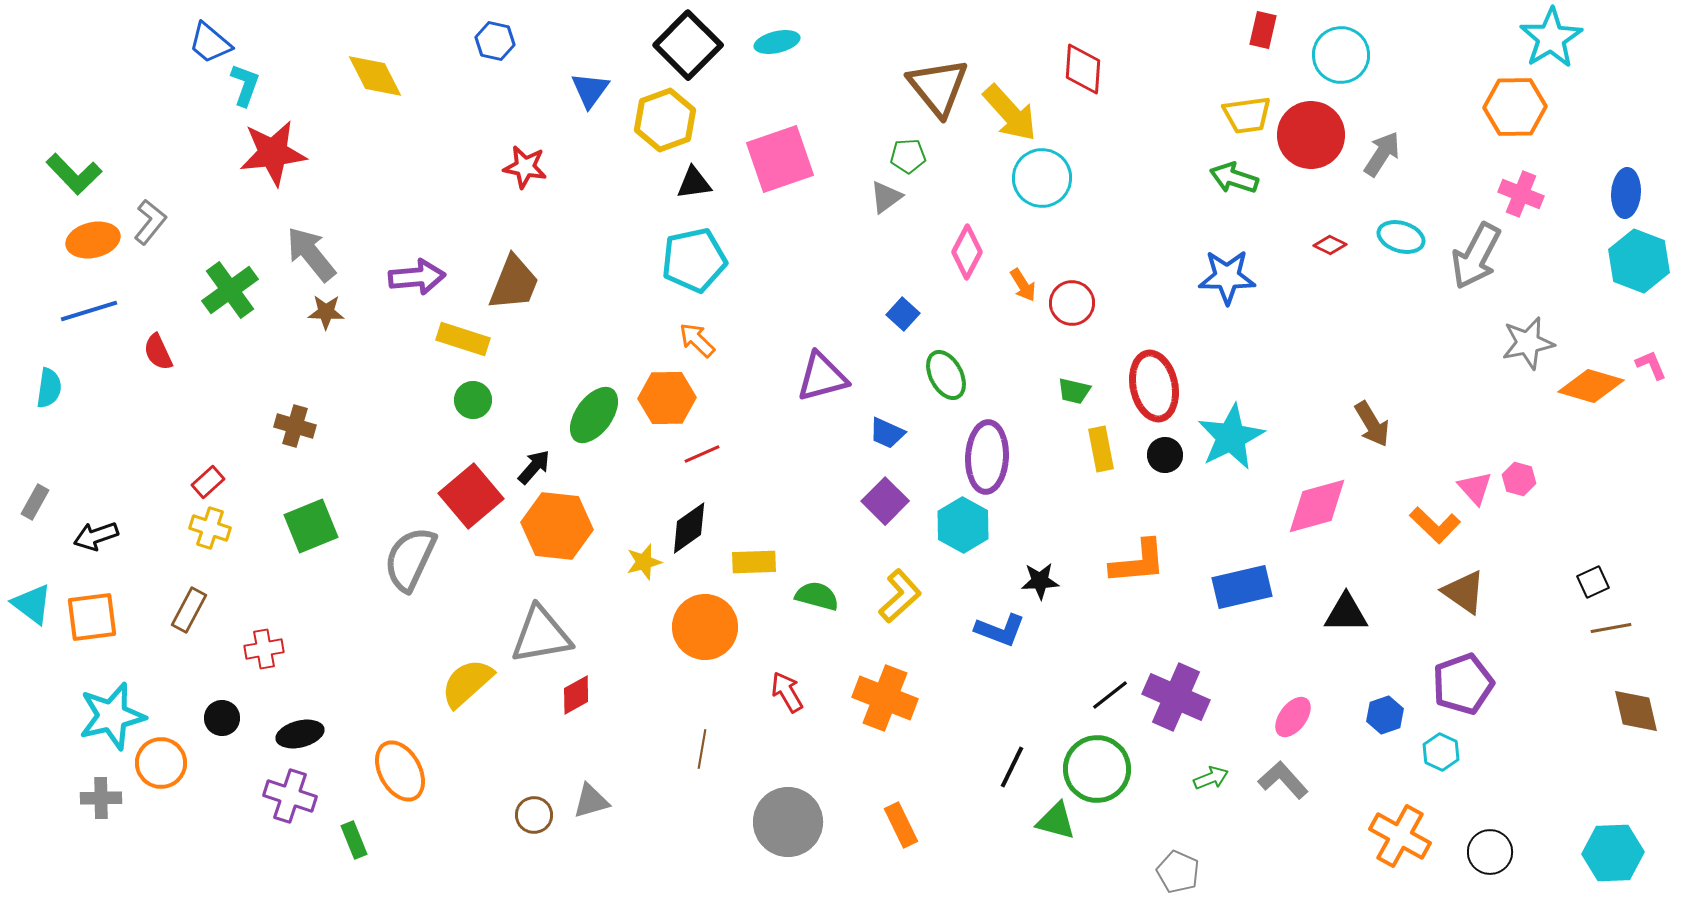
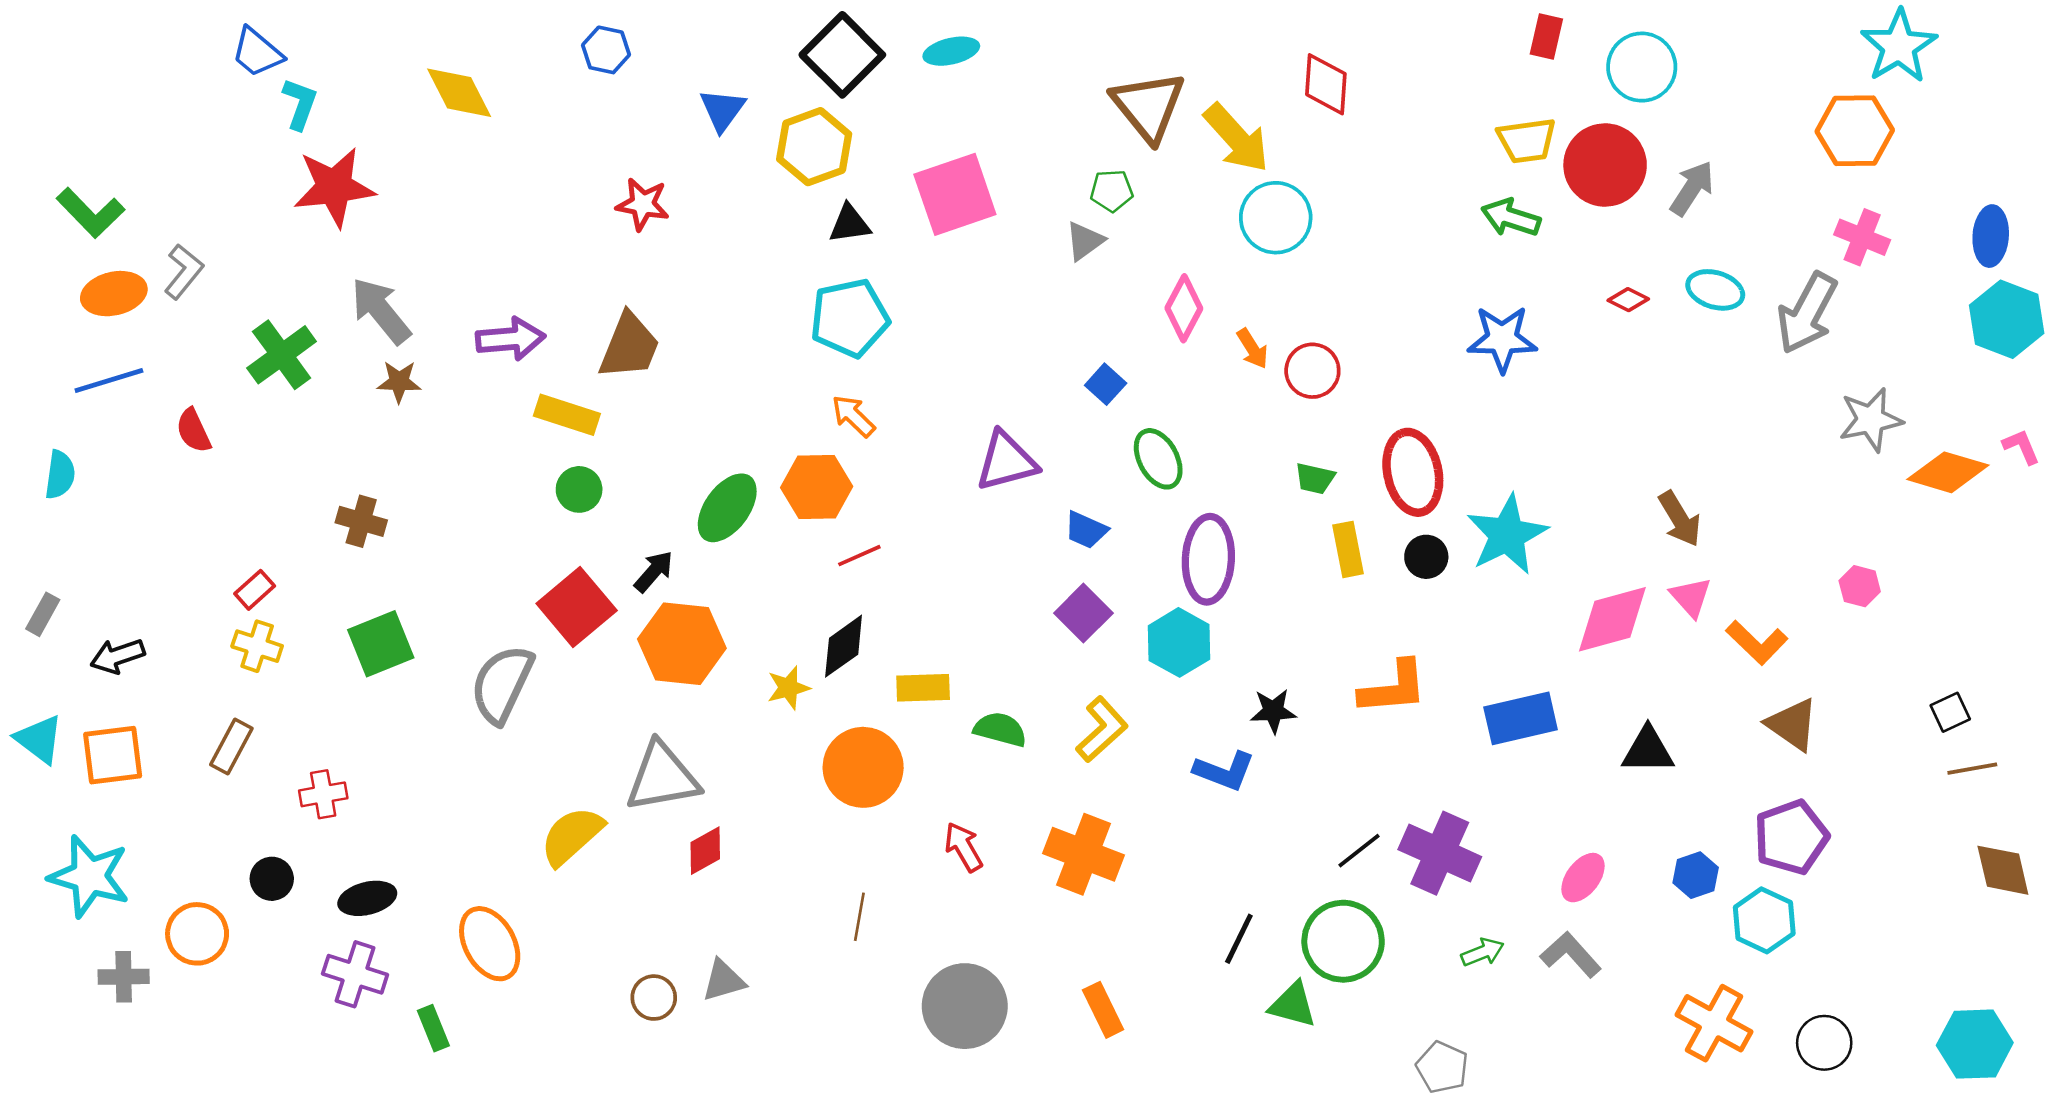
pink triangle: (1475, 488) -> (1691, 597), moved
cyan star: (112, 716) -> (89, 876), moved, turned 30
cyan hexagon: (1441, 752) -> (1764, 920), size x1.4

